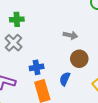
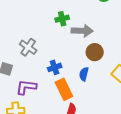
green cross: (17, 19) -> (62, 19), moved
gray arrow: (70, 35) -> (82, 31), size x1.5

